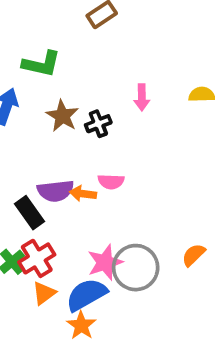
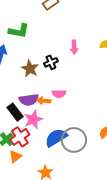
brown star: (62, 116) -> (30, 69), moved
pink star: (105, 262) -> (33, 119), moved
orange triangle: (44, 293) -> (15, 156), moved
blue semicircle: (86, 295) -> (56, 138), moved

